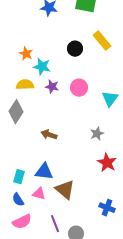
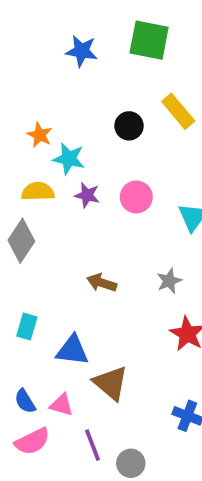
brown arrow: (49, 135) -> (102, 283), moved
cyan rectangle: (19, 177) -> (27, 326), moved
pink triangle: (39, 194) -> (62, 405), moved

